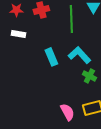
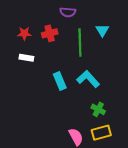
green cross: (89, 76) -> (98, 109), moved

